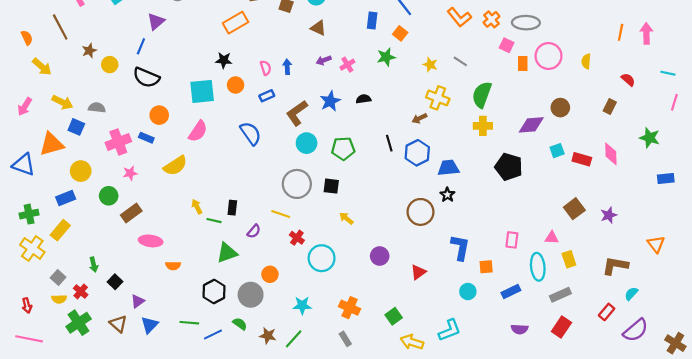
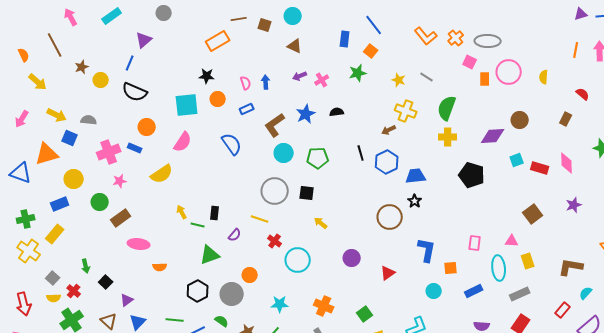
purple star: (609, 215) -> (574, 205), moved
red arrow: (27, 305) -> (24, 304), size x1.6

